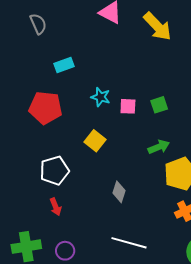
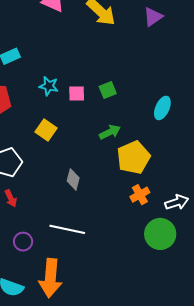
white line: (129, 243) -> (67, 229), moved

